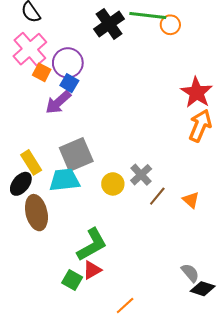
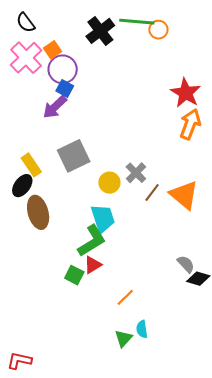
orange square: (42, 72) -> (52, 50), moved, turned 30
cyan trapezoid: (65, 180) -> (103, 218), moved, turned 80
orange triangle: (191, 200) -> (184, 195), size x1.8

